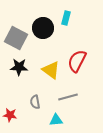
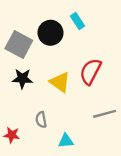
cyan rectangle: (66, 18) -> (78, 21), turned -48
gray line: (68, 97) -> (105, 114), moved

